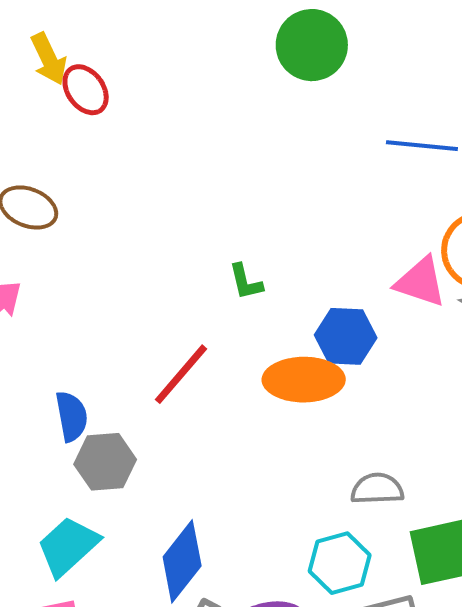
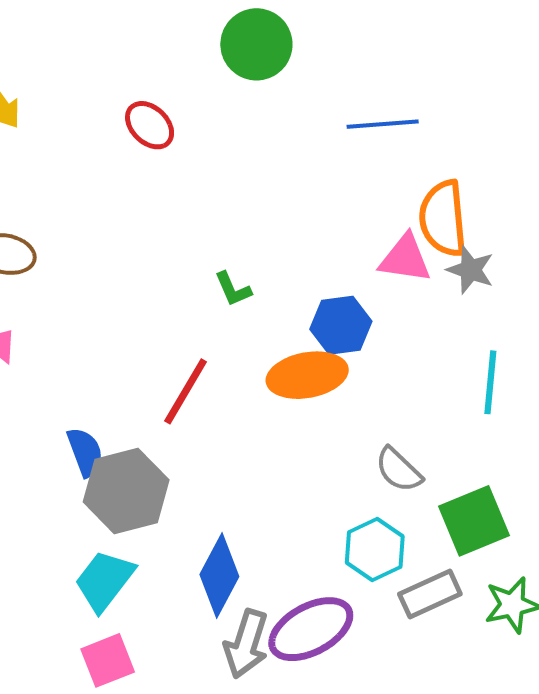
red ellipse: (86, 90) -> (150, 125), moved
gray hexagon: (105, 462) -> (126, 491), size x1.4
gray semicircle: (377, 489) -> (399, 470), turned -124

